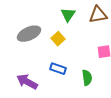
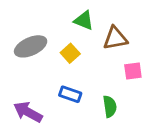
green triangle: (68, 15) -> (84, 20), turned -42
brown triangle: (98, 15) -> (115, 38), moved

